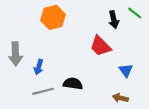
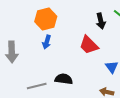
blue arrow: (39, 67) -> (47, 42), moved

